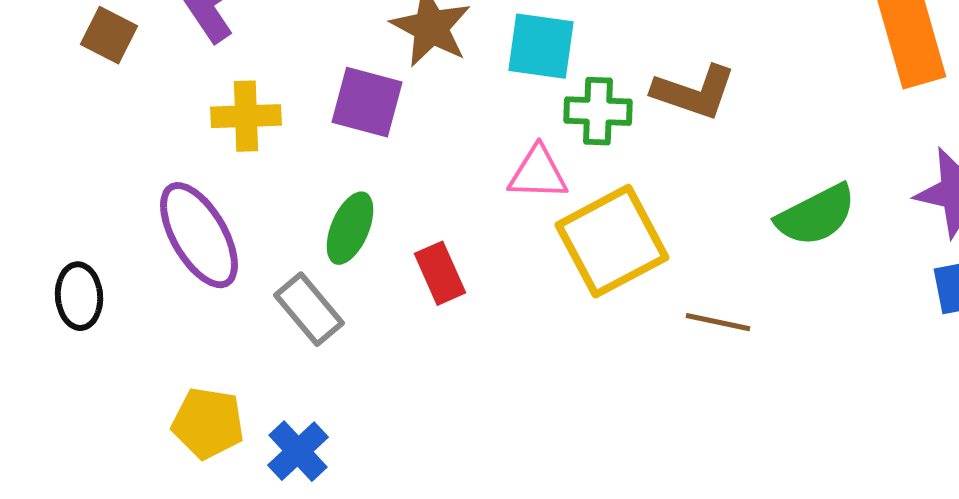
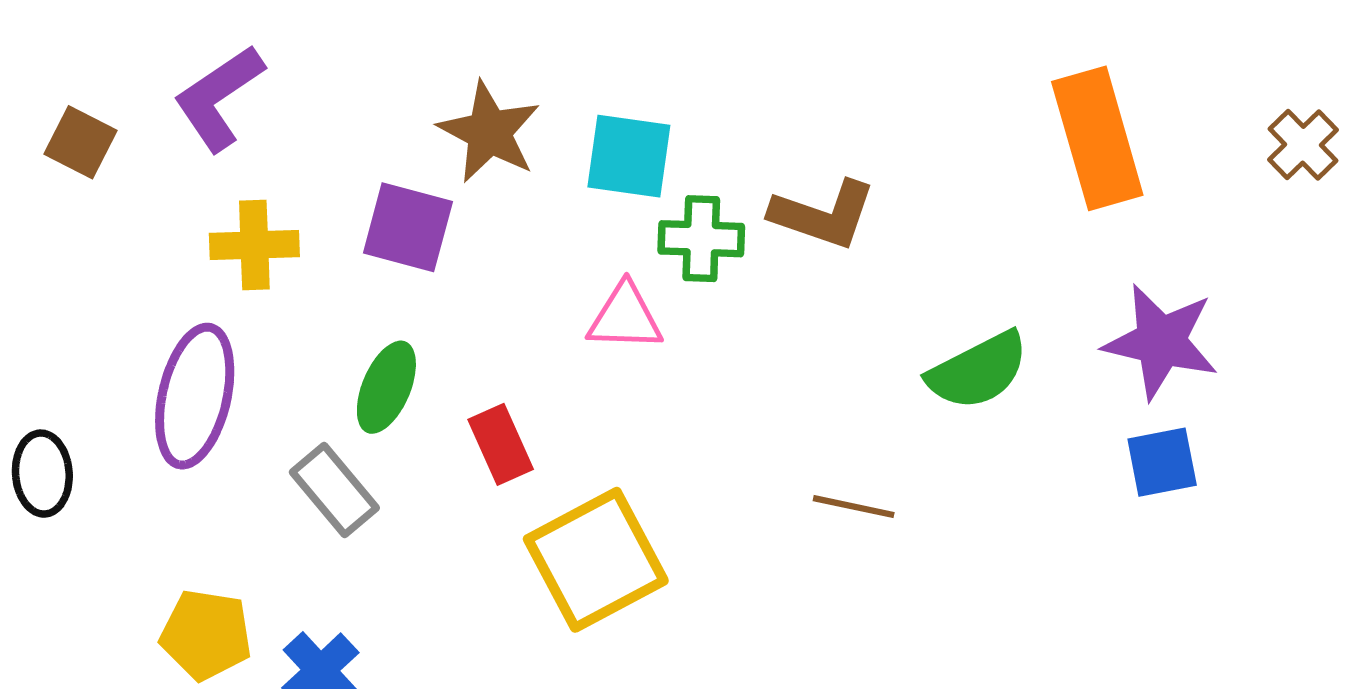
purple ellipse: (199, 235) -> (195, 396), turned 43
yellow square: (612, 241) -> (596, 560), moved

